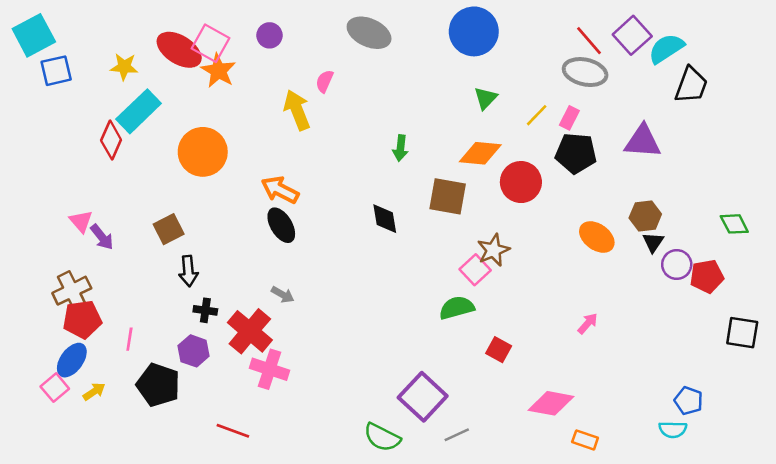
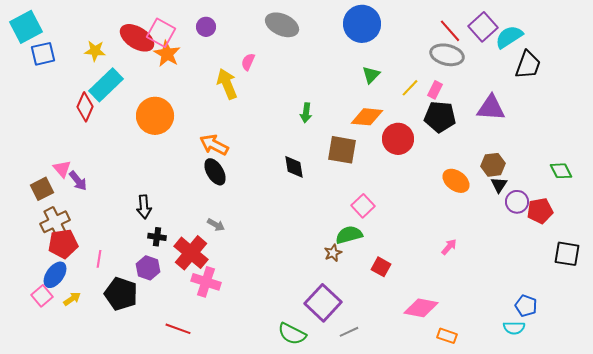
brown square: (169, 229) -> (42, 189), moved
brown star: (493, 250) -> (333, 253), moved, size x0.7

